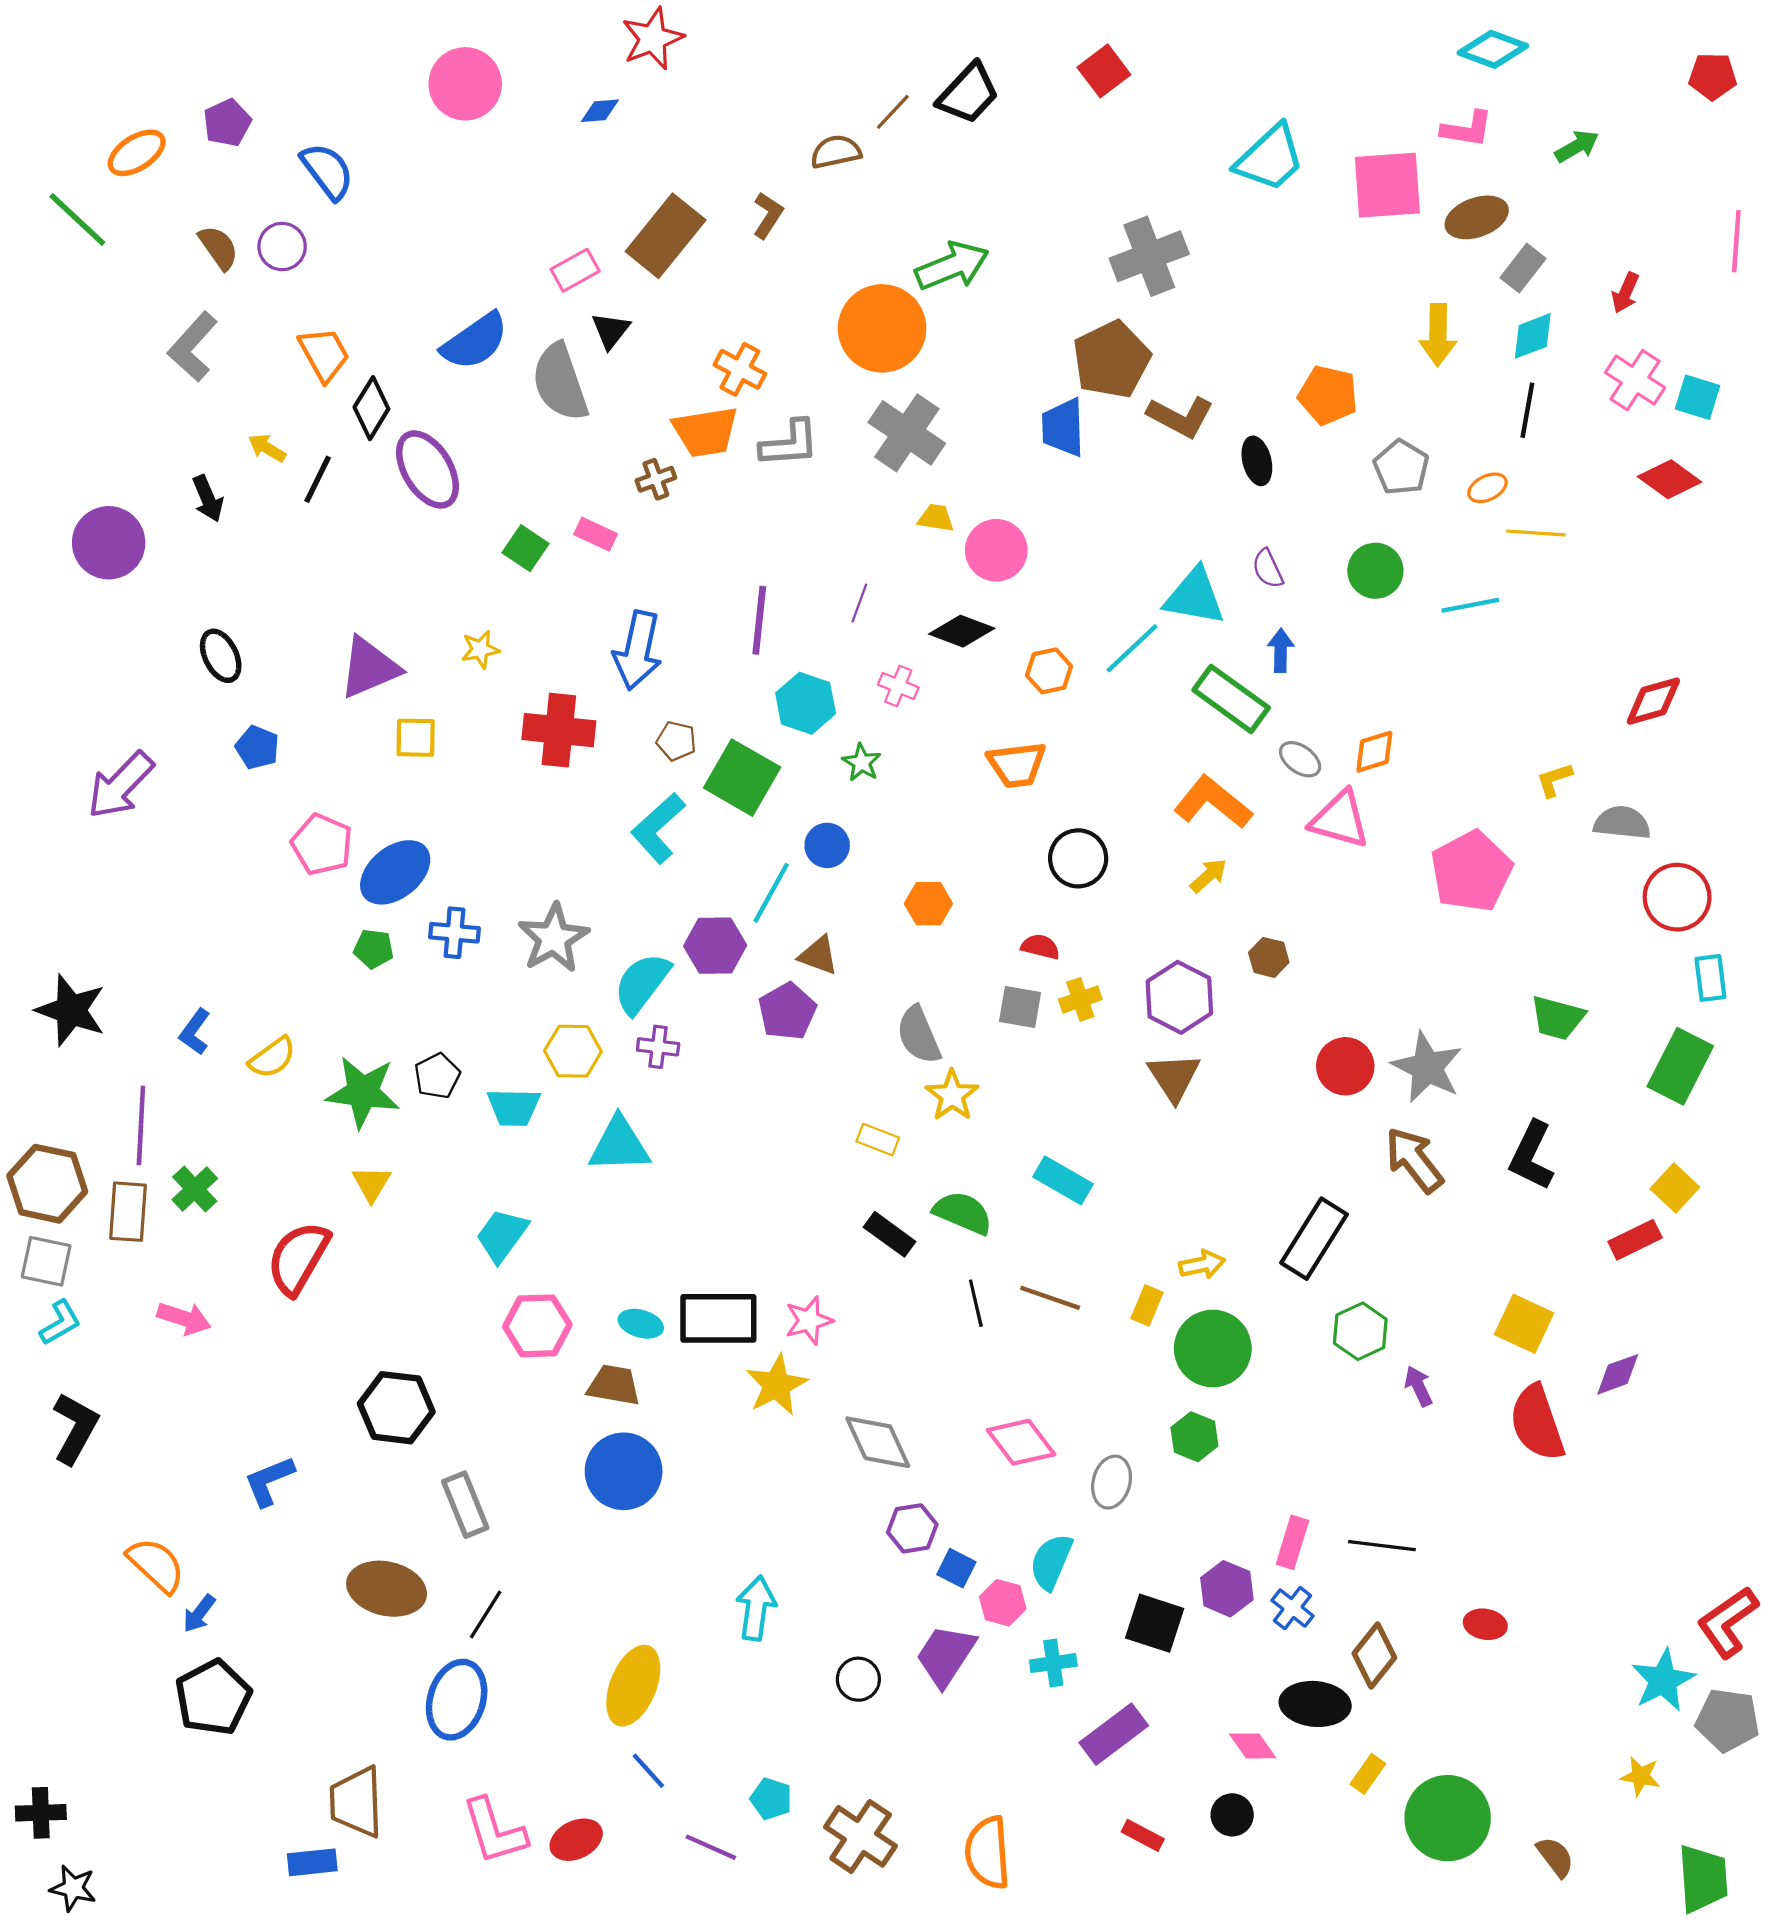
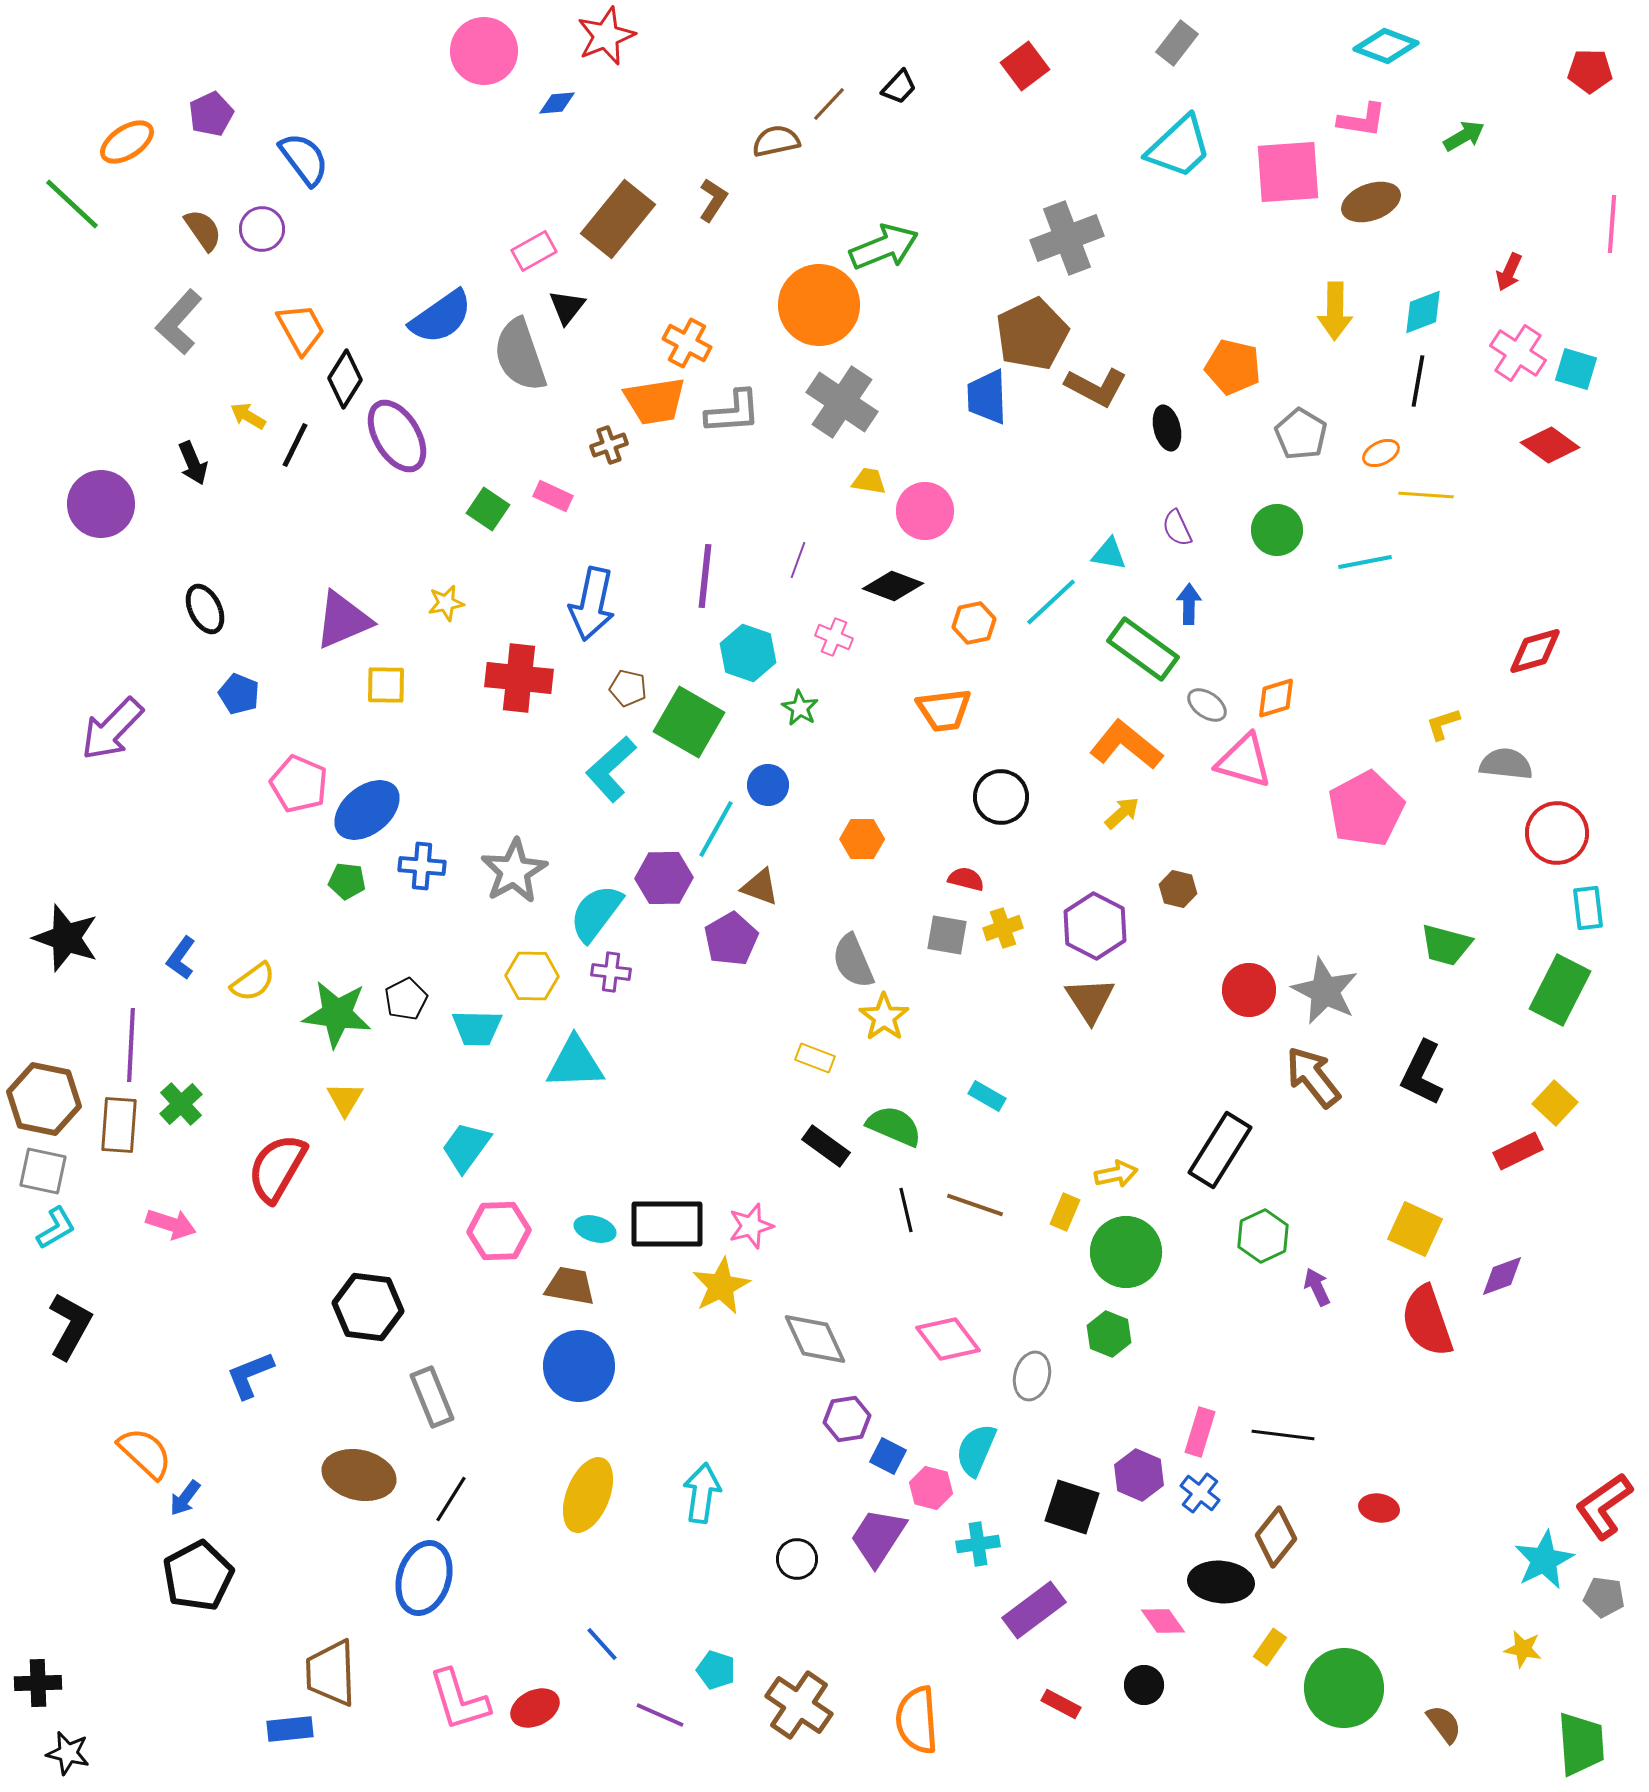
pink circle: (465, 84) -> (484, 51), moved
black trapezoid: (968, 94) -> (899, 87), size x0.6
gray rectangle: (1523, 268) -> (1177, 43), moved
cyan triangle: (1194, 597) -> (1109, 554), size x0.6
cyan rectangle: (1063, 1180) -> (987, 1096), size x0.7
yellow ellipse: (633, 1686) -> (588, 1495), moved
gray pentagon: (1728, 1720) -> (1604, 1597), size x0.7

